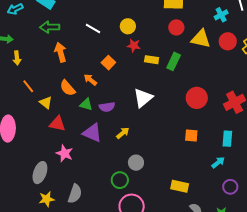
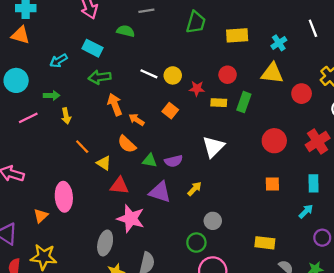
cyan cross: (221, 15) -> (279, 43), moved
yellow circle: (128, 26) -> (173, 75), moved
red circle: (176, 27) -> (228, 75), moved
red circle: (228, 41) -> (302, 94), moved
orange arrow: (90, 80) -> (137, 120), moved
pink star: (65, 153) -> (131, 219), size x1.4

